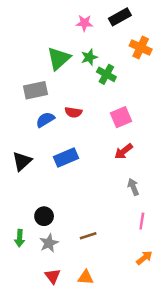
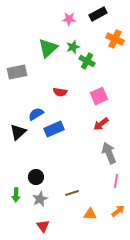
gray rectangle: (35, 90) -> (17, 72), moved
blue semicircle: (45, 120) -> (36, 114), moved
gray arrow: (133, 187) -> (109, 153), size x1.5
orange triangle: (86, 277) -> (90, 214), moved

